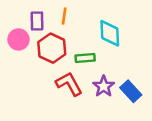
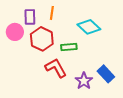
cyan diamond: (110, 33) -> (89, 27), turned -45
purple star: (104, 86) -> (84, 81), moved

